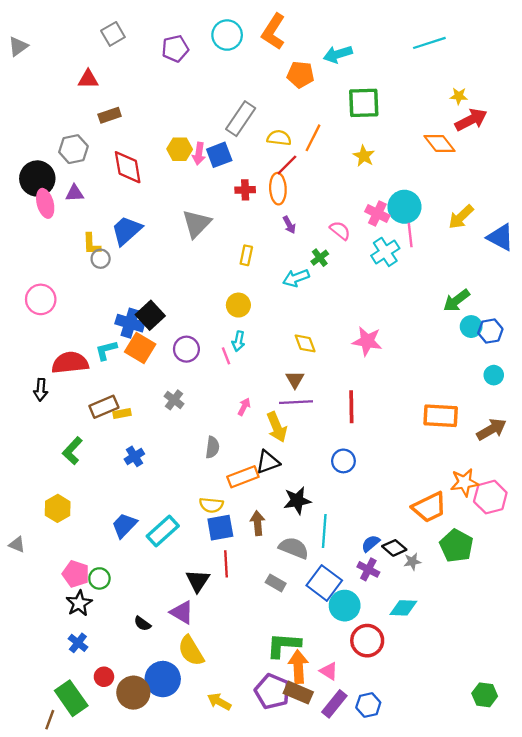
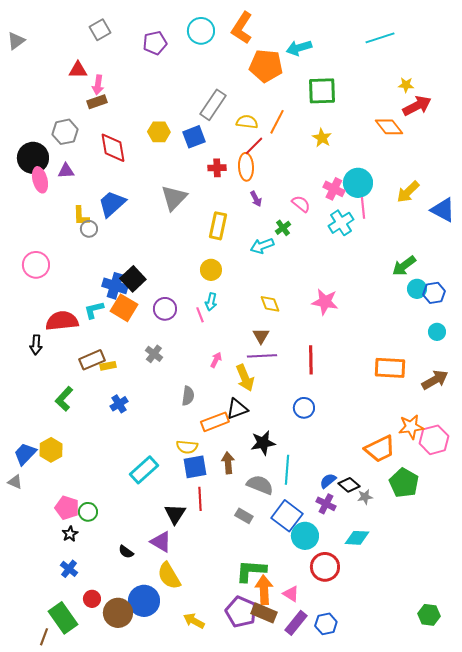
orange pentagon: (301, 75) -> (266, 66), size x1.4
pink arrow: (199, 154) -> (98, 85), moved
yellow rectangle: (246, 255) -> (218, 226), size x1.5
blue trapezoid: (124, 525) -> (25, 454), moved
black star: (79, 603) -> (70, 534), size x0.7

